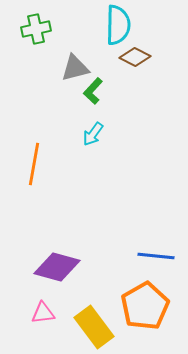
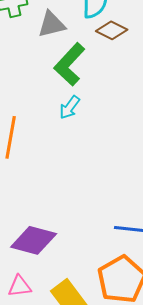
gray triangle: (75, 68) -> (52, 24), moved
green L-shape: (93, 91) -> (70, 64), size x1.6

